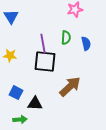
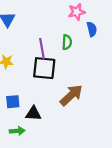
blue semicircle: (86, 44) -> (92, 29), moved
blue square: (16, 93) -> (13, 102), turned -32

